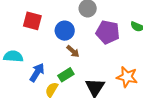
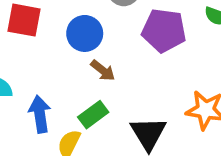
blue arrow: (37, 72) -> (40, 114), turned -36

